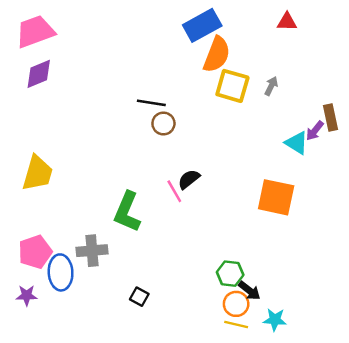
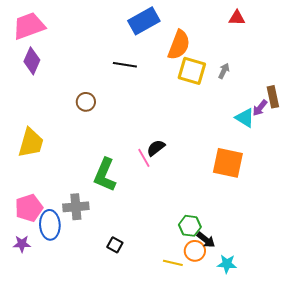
blue rectangle: (202, 25) -> (144, 21), moved
purple diamond: (39, 74) -> (32, 61), turned -44
black line: (151, 103) -> (125, 65), moved
brown circle: (163, 123) -> (86, 102), moved
yellow line: (236, 324) -> (173, 263), moved

